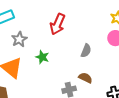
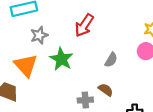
green star: (42, 57) -> (61, 59), size x1.5

